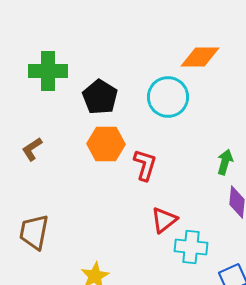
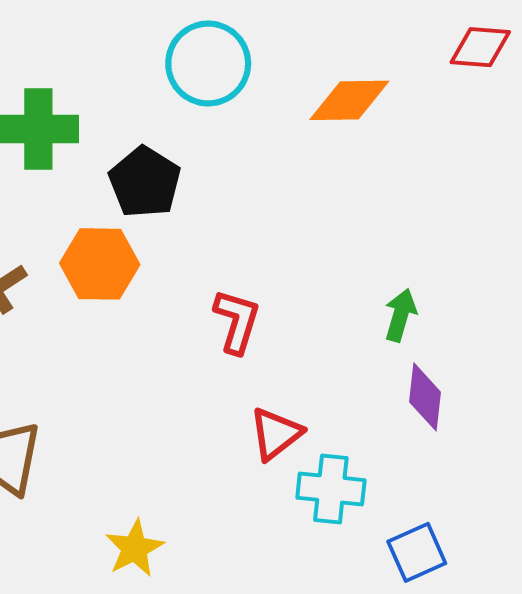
cyan circle: (168, 97) -> (208, 63), moved
orange hexagon: (106, 144) -> (100, 264), moved

